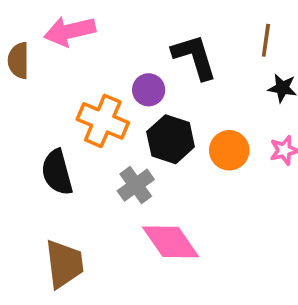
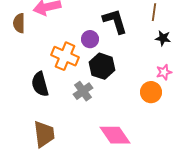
orange circle: (229, 150) -> (151, 92), moved
pink diamond: (171, 242) -> (115, 135), moved

